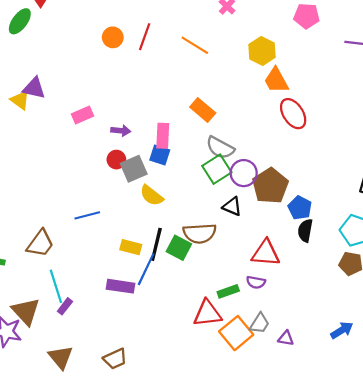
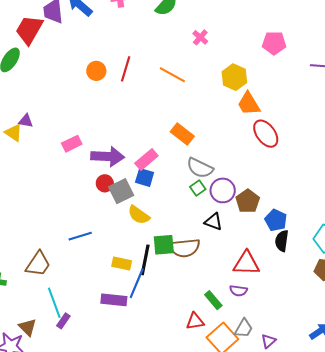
purple triangle: (34, 88) -> (26, 121), size x0.7
purple arrow: (121, 131) -> (108, 156), size x1.8
pink rectangle: (163, 136) -> (146, 159), turned 50
green square: (217, 169) -> (198, 188), size x0.6
brown pentagon: (270, 186) -> (248, 201), size x0.7
green square: (179, 248) -> (164, 245), moved, turned -30
green rectangle: (228, 291) -> (213, 300), turned 72
brown triangle: (26, 311) -> (28, 327), size x0.7
red triangle: (207, 313) -> (195, 321), size x0.7
purple triangle: (286, 338) -> (268, 341), turned -49

